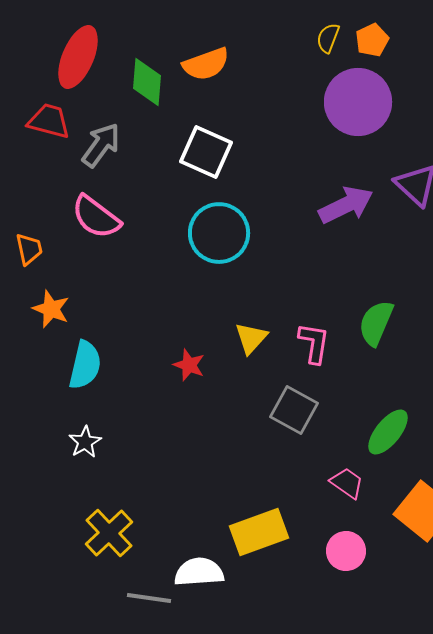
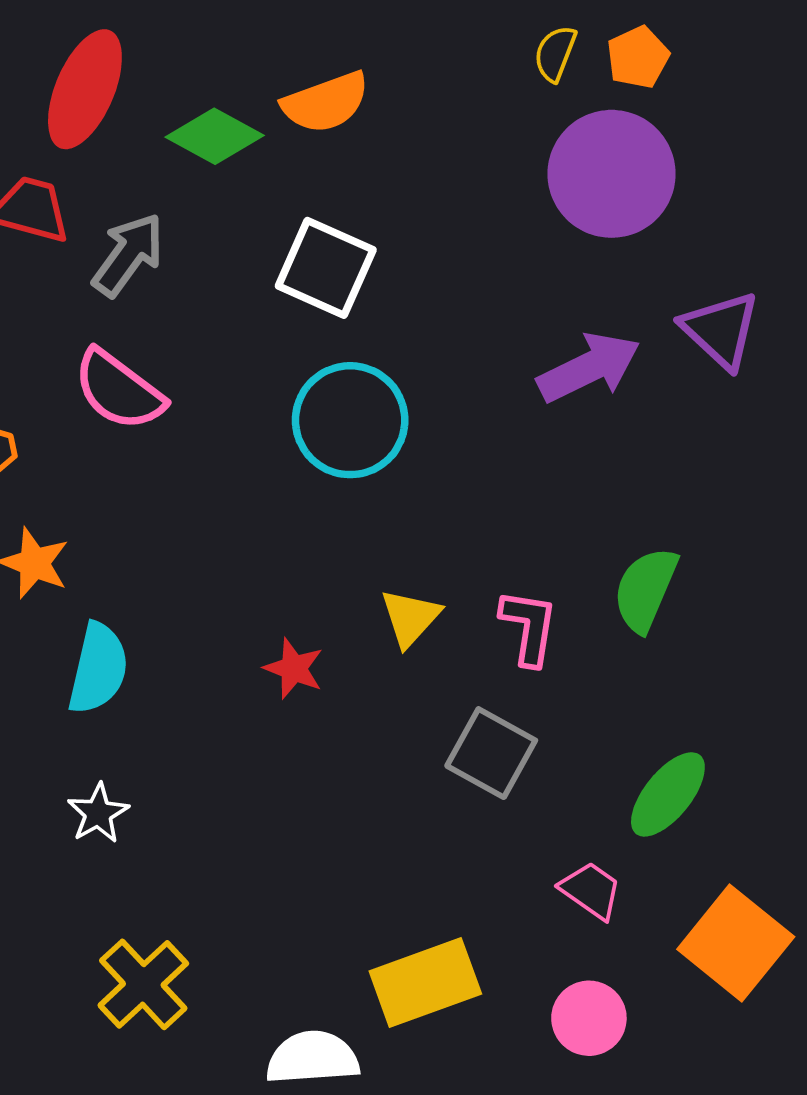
green diamond: (147, 82) -> (215, 136), turned -66

